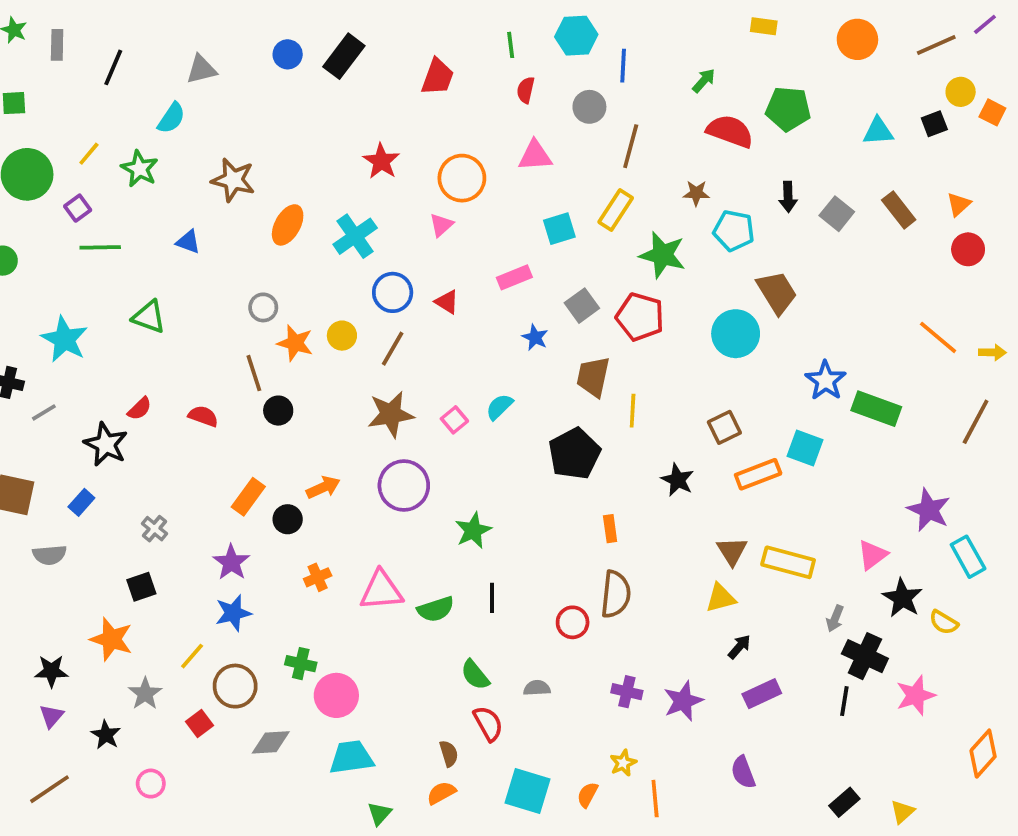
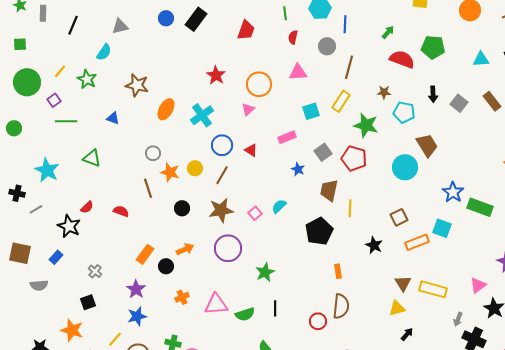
black circle: (278, 411) -> (182, 208), moved

